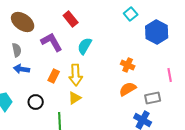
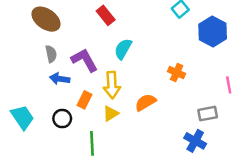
purple L-shape: (52, 42) -> (85, 60), moved
gray semicircle: (17, 50) -> (51, 54), moved
blue arrow: (22, 69) -> (60, 79), moved
orange rectangle: (54, 76) -> (85, 100), moved
orange semicircle: (128, 89) -> (145, 102), moved

